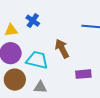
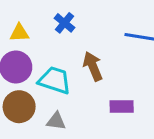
blue cross: (33, 21) -> (64, 23), moved

